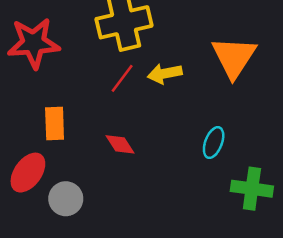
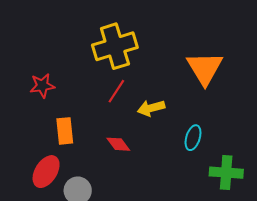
red star: (34, 43) -> (42, 86), moved, size x0.6
yellow arrow: (165, 74) -> (151, 108), moved

